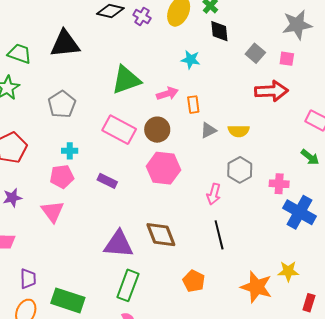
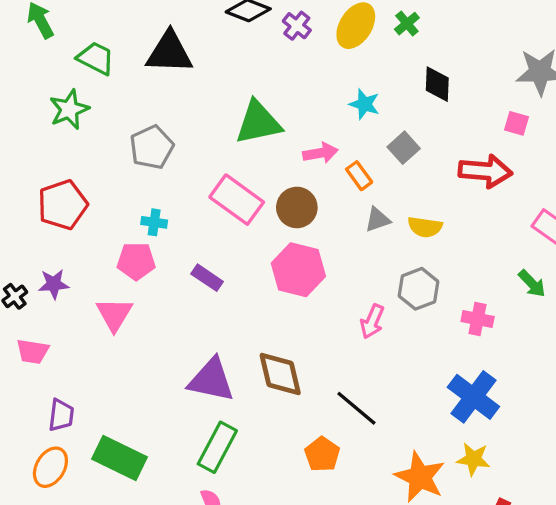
black diamond: (219, 31) -> (437, 84), moved
gray square: (255, 53) -> (404, 148), moved
orange rectangle: (193, 105) -> (359, 176), turned -36
blue cross: (299, 212) -> (473, 397), moved
black line: (219, 235) -> (356, 408), moved, turned -44

